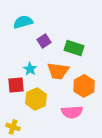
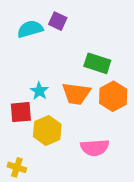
purple square: (44, 41) -> (58, 21), moved, turned -32
orange hexagon: (84, 86) -> (113, 96), moved

